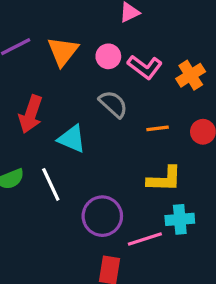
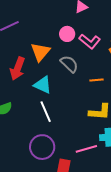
orange triangle: (63, 51) -> (40, 52), moved
white line: (51, 184) -> (46, 112), moved
purple circle: (102, 216) -> (42, 147), moved

